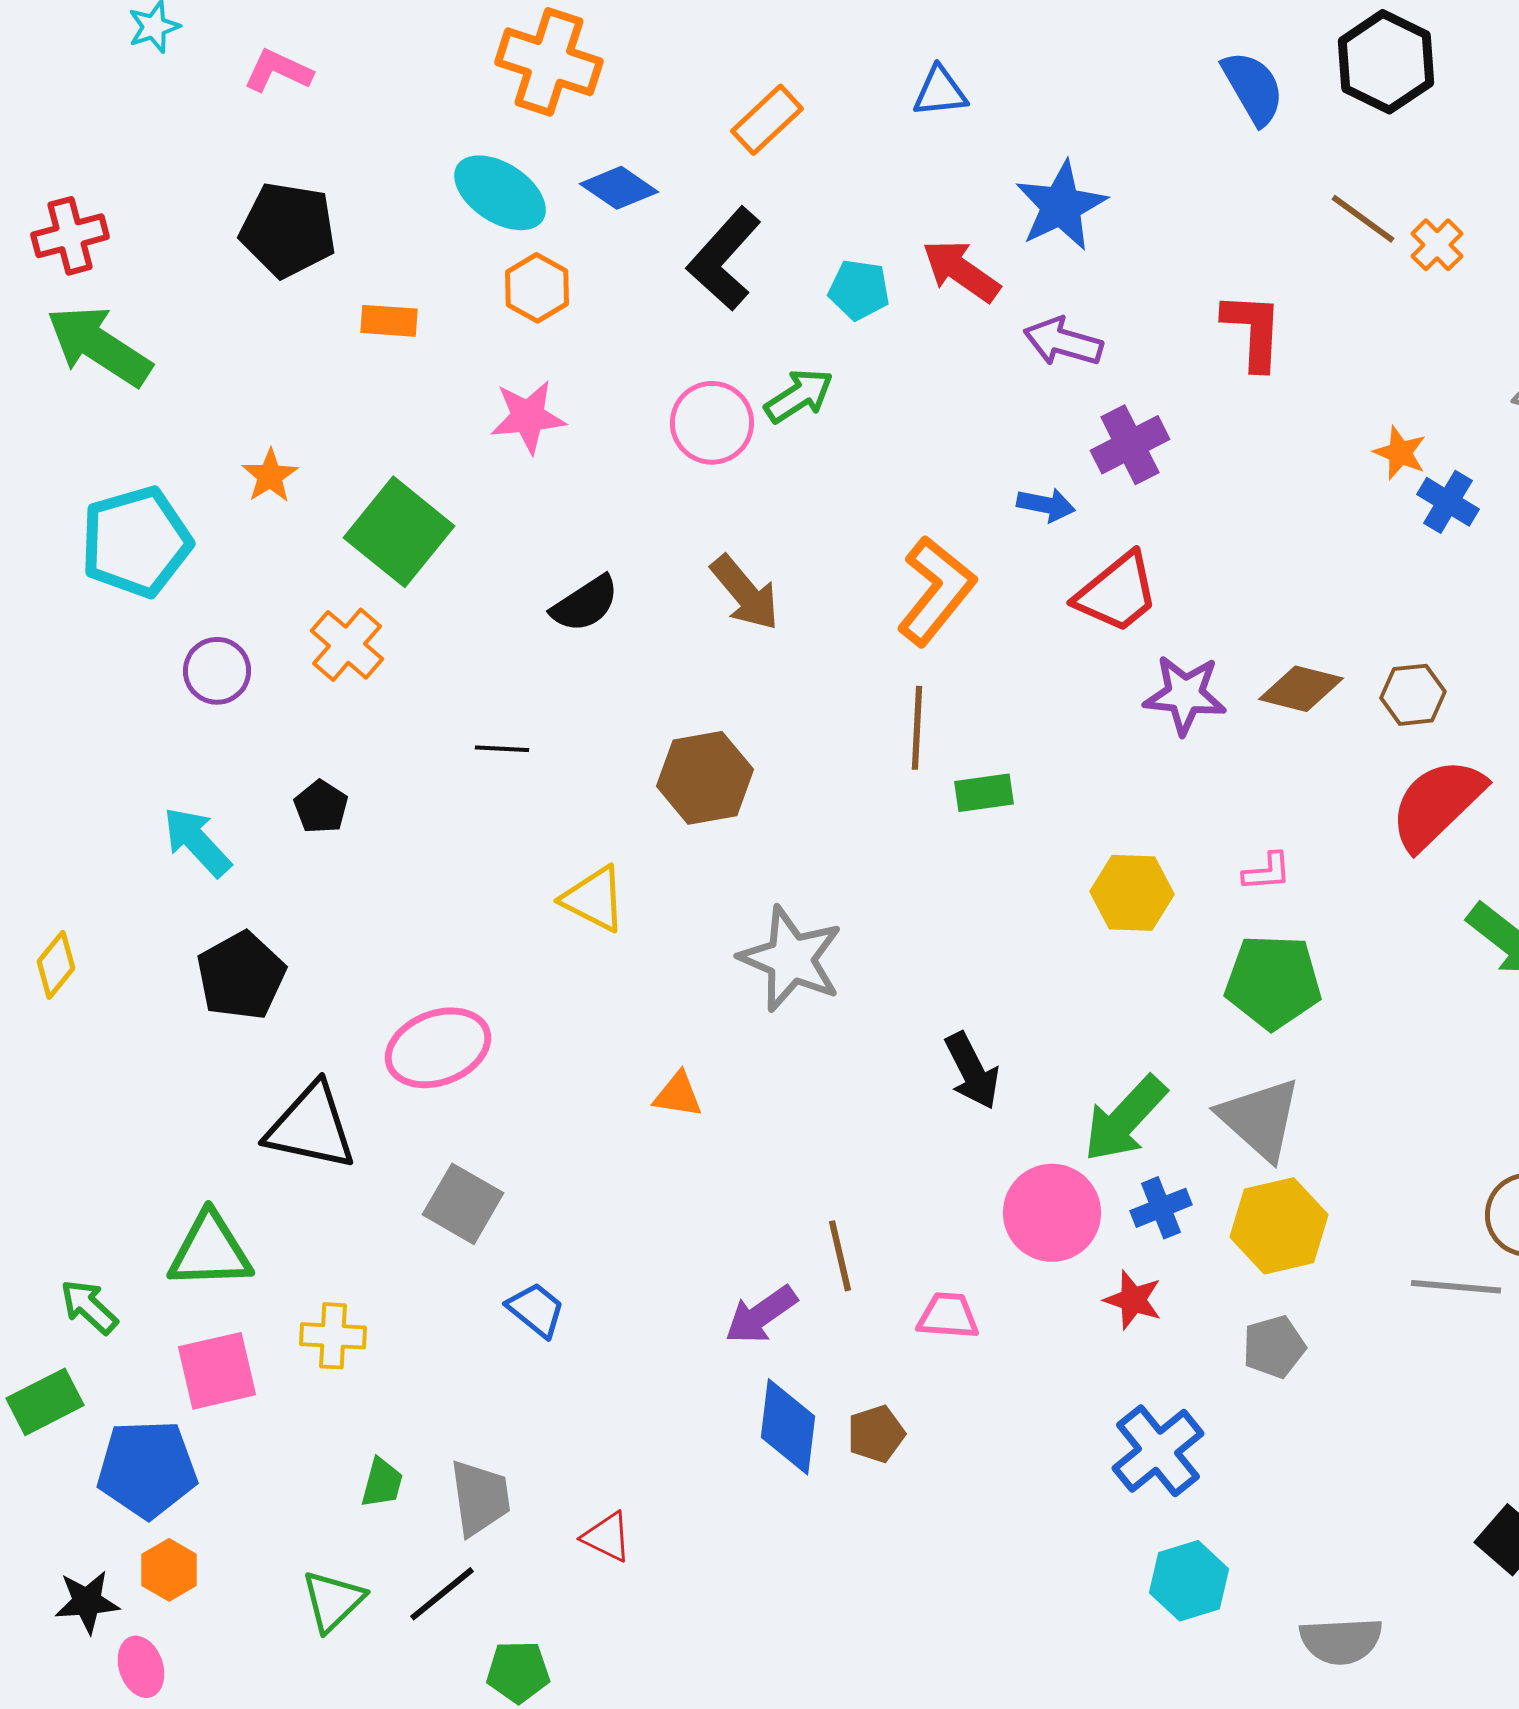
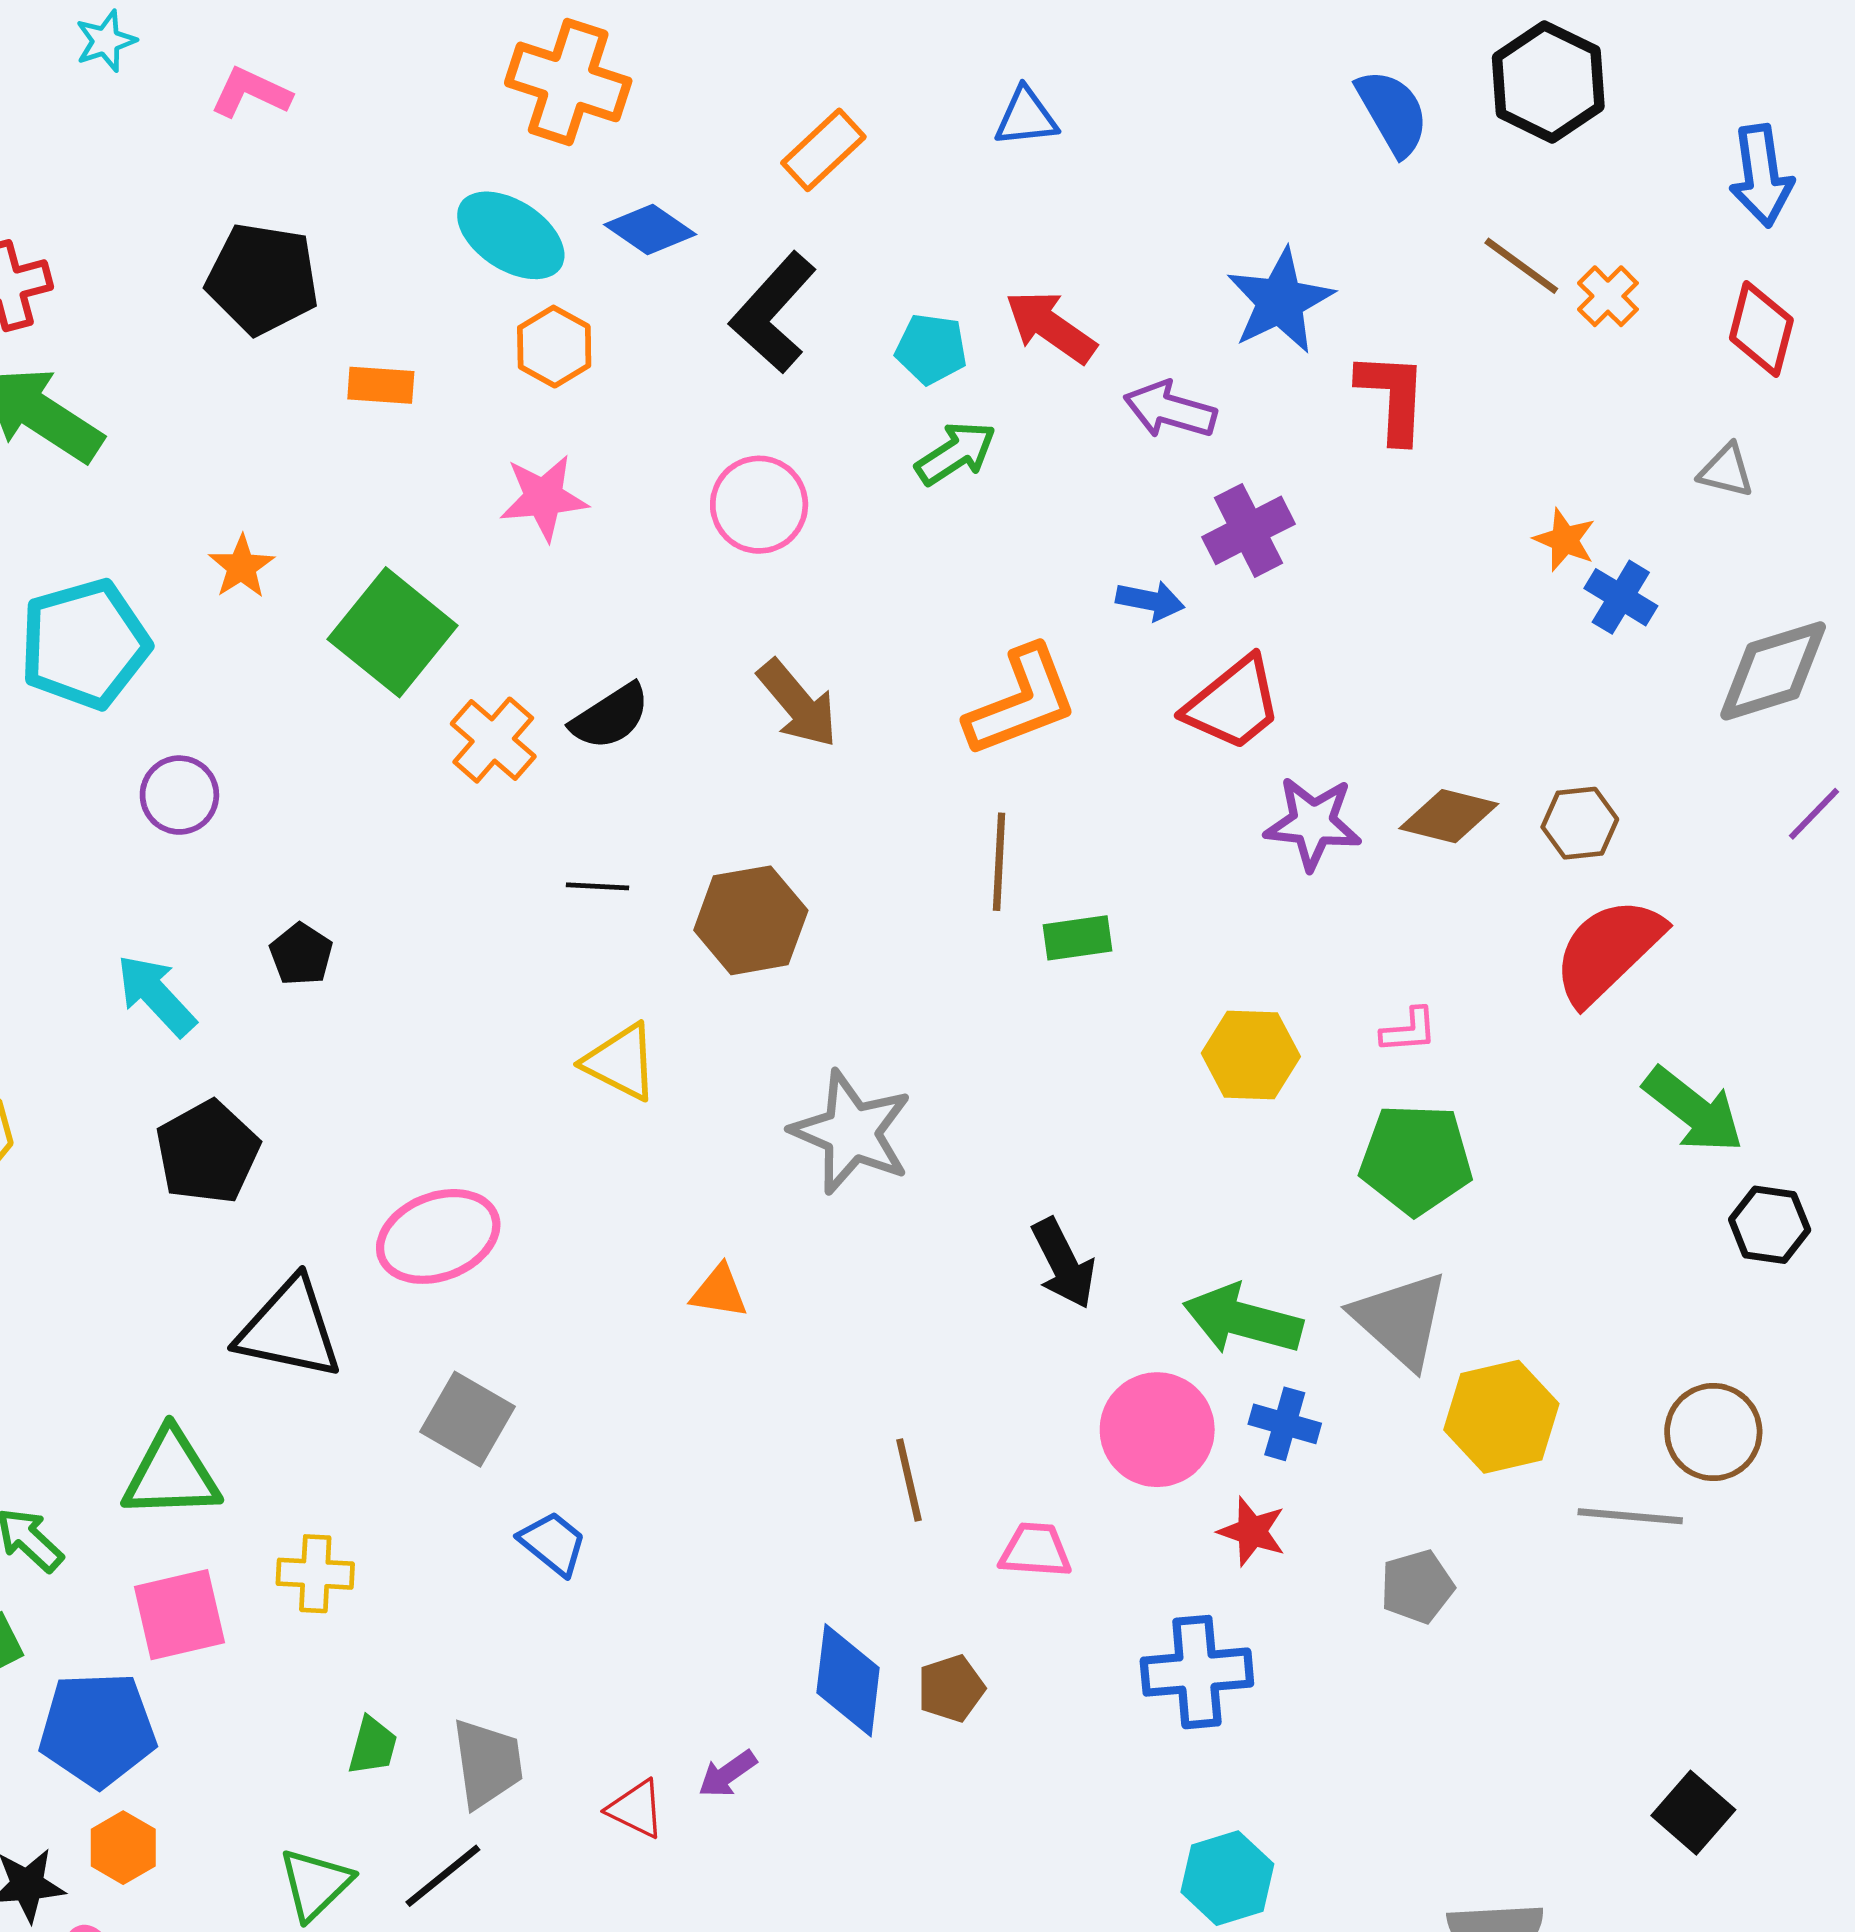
blue star: (1061, 206) -> (1280, 301), moved
green arrow: (799, 396) -> (956, 453), moved
orange L-shape: (936, 591) -> (1021, 701), turned 30
orange cross: (347, 645) -> (493, 740), moved
black line: (502, 749) -> (597, 886), moved
green arrow: (1125, 1119) -> (1243, 1320), turned 62
blue cross: (1161, 1208) -> (1285, 1424), turned 38
yellow hexagon: (1279, 1226) -> (1501, 1417), moved
purple arrow: (761, 1315) -> (727, 1774), moved, size x0.7
blue cross: (1158, 1451) -> (1197, 1672), moved, turned 34
cyan hexagon: (1189, 1581) -> (1227, 1878), moved

